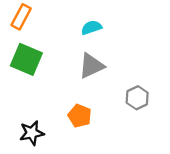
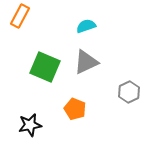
green square: (26, 59) -> (45, 67), moved

